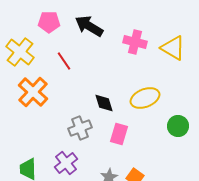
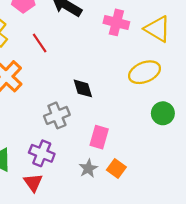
yellow ellipse: (145, 98) -> (144, 72), moved
pink rectangle: (119, 134) -> (99, 137), moved
purple cross: (66, 163) -> (42, 153), turned -30

